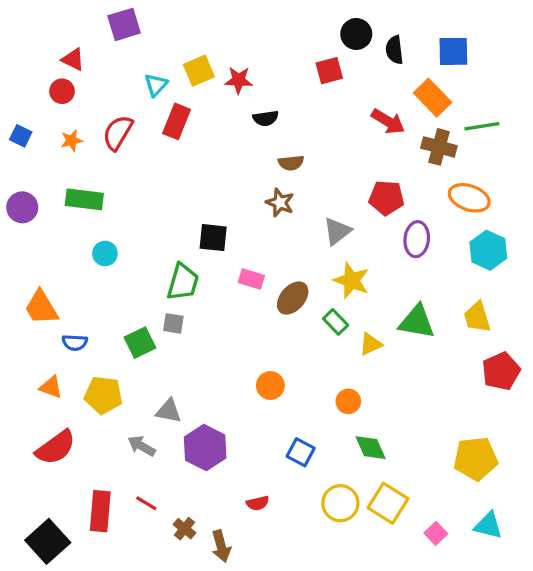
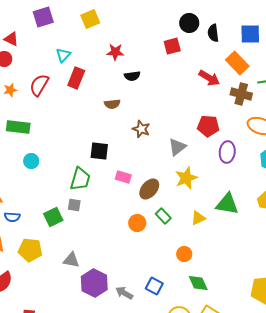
yellow square: (199, 71) -> (90, 19), moved
brown semicircle: (291, 163) -> (112, 104), moved
yellow star: (351, 281) -> (186, 178), turned 30
green rectangle: (336, 322) -> (163, 216), moved
orange circle: (270, 385) -> (137, 223), moved
gray arrow: (142, 446) -> (124, 293), moved

